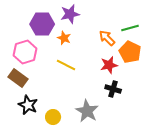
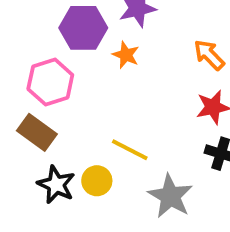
yellow line: (66, 65) -> (130, 150), moved
yellow circle: (53, 117) -> (97, 181), moved

